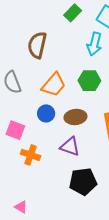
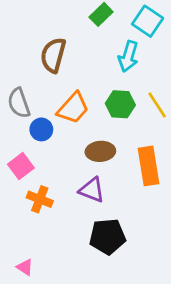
blue circle: (46, 113) -> (41, 129), moved
pink square: (15, 130) -> (21, 166), turned 30

